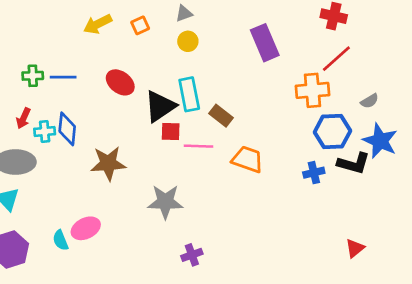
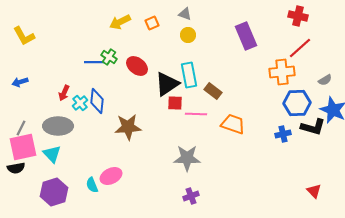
gray triangle: (184, 13) -> (185, 14), turned 40
green cross: (33, 76) -> (109, 57), moved, turned 35
cyan cross: (45, 131) -> (80, 103), turned -35
gray star: (165, 202) -> (187, 158), moved
red triangle: (355, 248) -> (314, 191), turned -35

